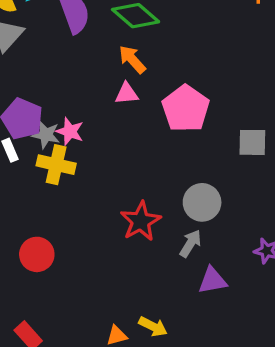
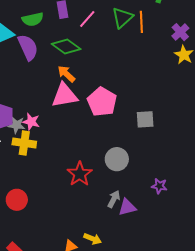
pink triangle: (127, 94) -> (65, 95), size x1.8
gray arrow: (190, 243) -> (114, 199), moved

